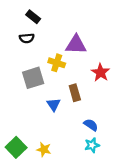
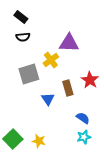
black rectangle: (33, 17) -> (21, 17), moved
yellow cross: (57, 63) -> (51, 60), turned 35
red star: (101, 72) -> (90, 80), moved

